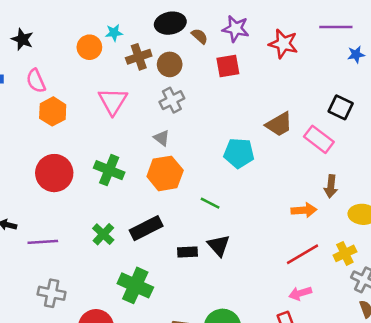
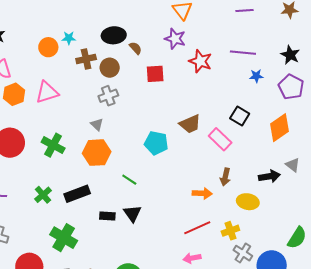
purple star: (236, 29) -> (175, 39), moved
pink triangle: (113, 101) -> (47, 92), moved, turned 35

